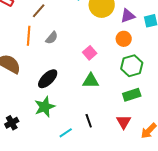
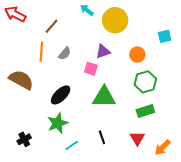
purple triangle: (128, 16) -> (103, 52), moved
pink square: (90, 53) -> (91, 69), moved, turned -32
green triangle: (91, 81) -> (104, 97), size x1.4
cyan line: (66, 133) -> (72, 145), moved

